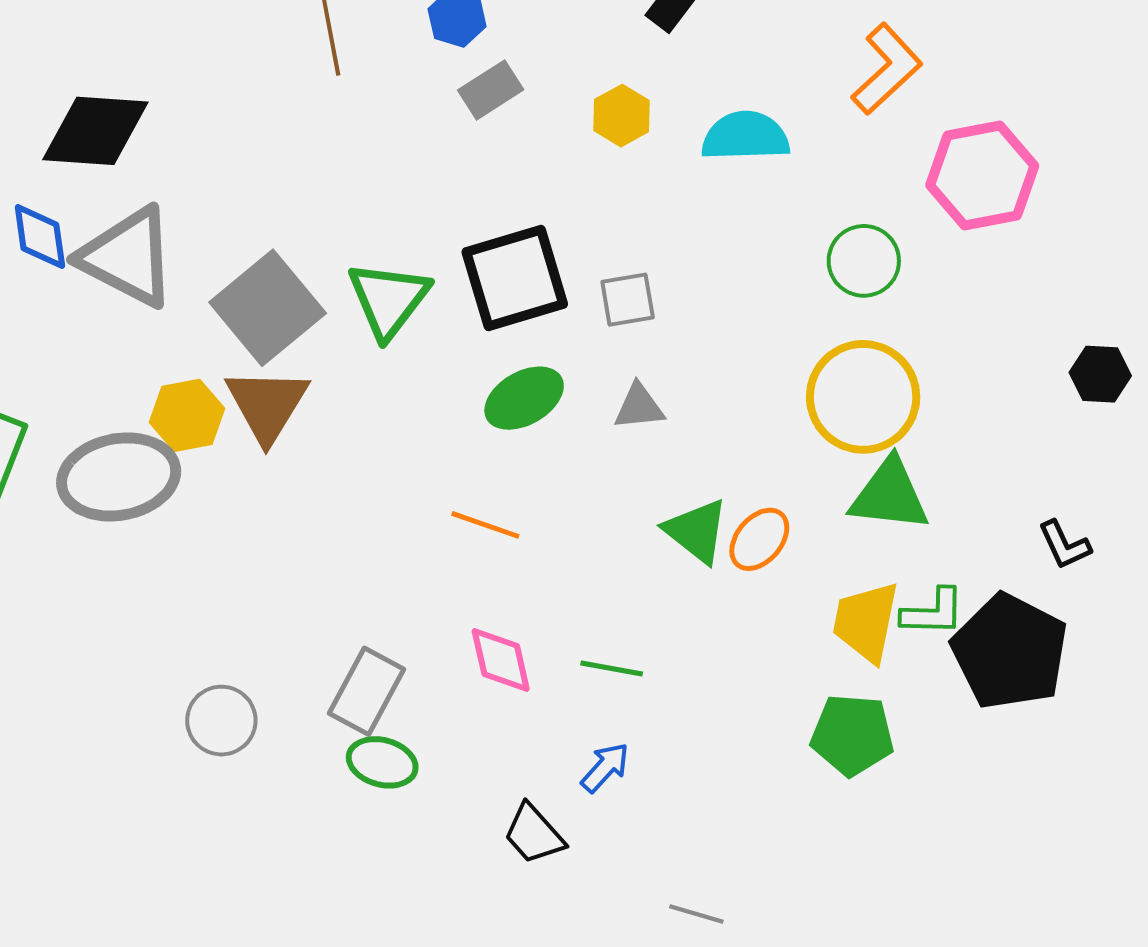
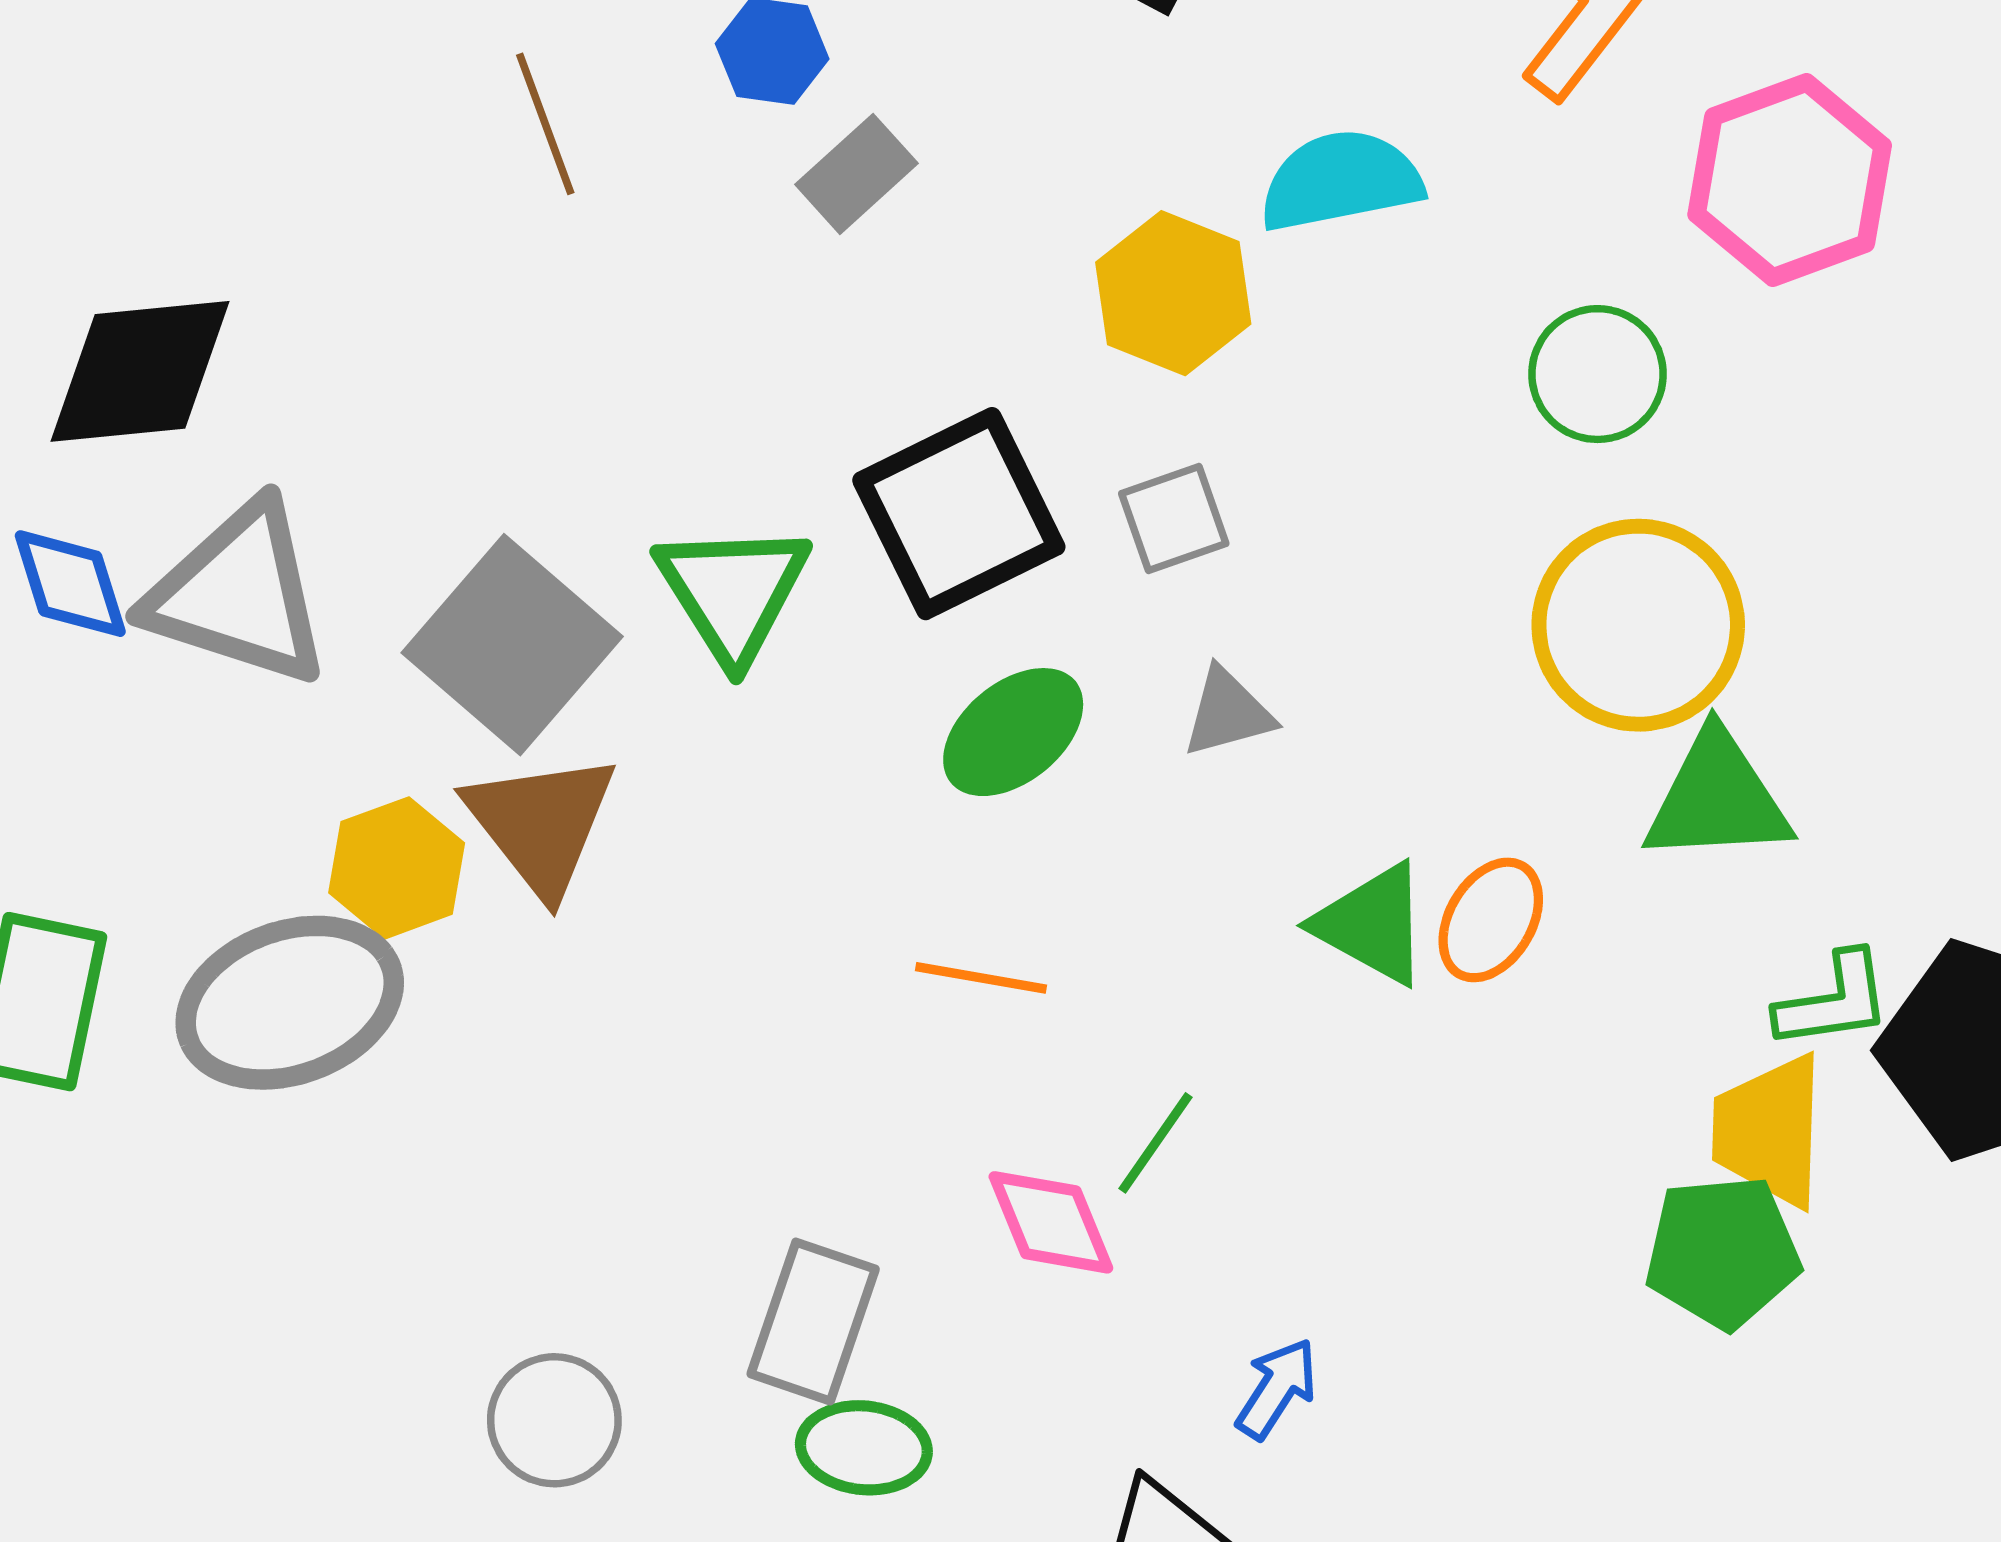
yellow hexagon: (622, 116) -> (1173, 293), moved, size x1.4
yellow trapezoid: (866, 622) -> (1769, 1131), moved
green line: (612, 669) -> (1156, 1143), moved, turned -56

